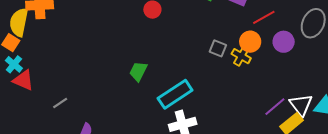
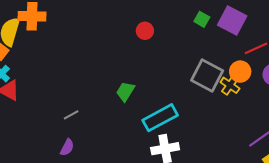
gray square: (218, 48) -> (207, 76), size x1.8
gray line: (60, 103) -> (71, 115), moved

